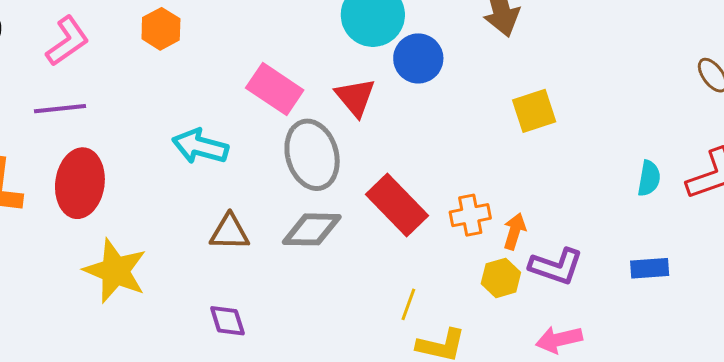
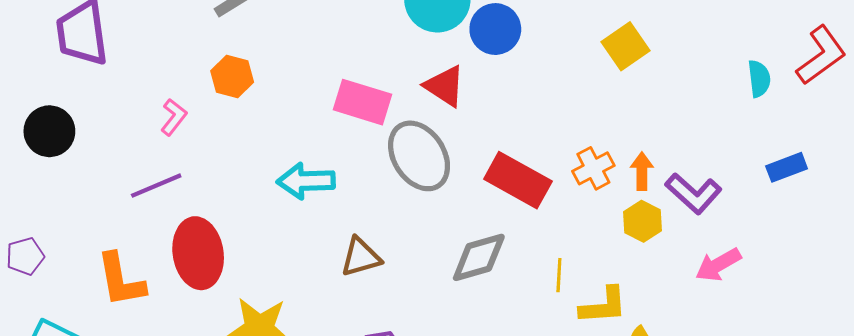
pink L-shape: (67, 41) -> (174, 117), moved, size x0.7
gray diamond: (312, 229) -> (479, 257), moved
purple L-shape: (556, 266) -> (693, 193), turned 40

